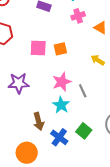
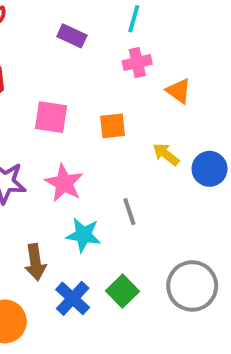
orange square: (60, 49) -> (113, 126), moved
pink star: (62, 82) -> (64, 183), moved, turned -30
cyan star: (61, 105) -> (83, 235), turned -30

